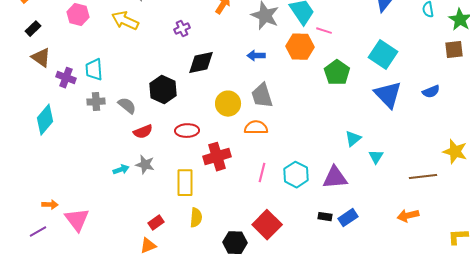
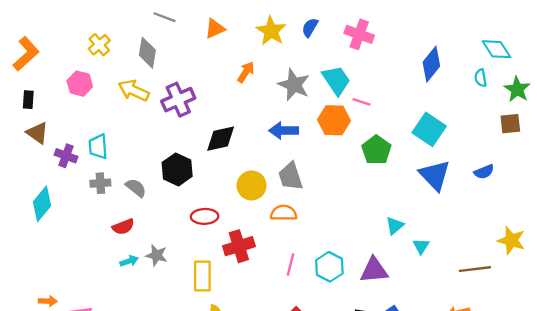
black rectangle: (33, 29) -> (28, 100), turned -42
purple cross: (182, 29) -> (178, 100), moved, size x1.8
blue arrow: (256, 56) -> (284, 131), size x1.4
red semicircle: (143, 132) -> (123, 227), moved

